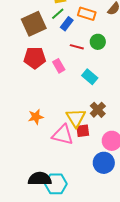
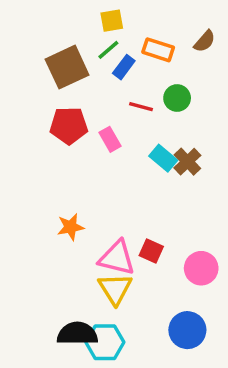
brown cross: (98, 110) -> (187, 162), moved
yellow triangle: (76, 118) -> (115, 289), moved
red square: (83, 131) -> (151, 251), turned 32
blue circle: (104, 163) -> (187, 330), moved

